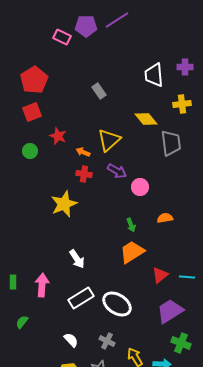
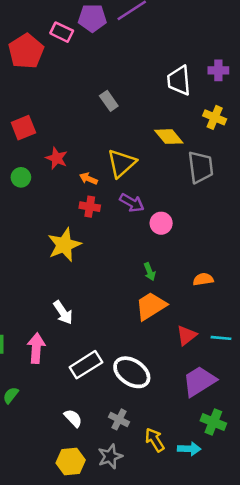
red pentagon: (34, 80) -> (26, 51), moved
yellow cross: (182, 104) -> (215, 117), turned 30
orange semicircle: (165, 218) -> (203, 279), moved
white arrow: (77, 259) -> (63, 312), moved

